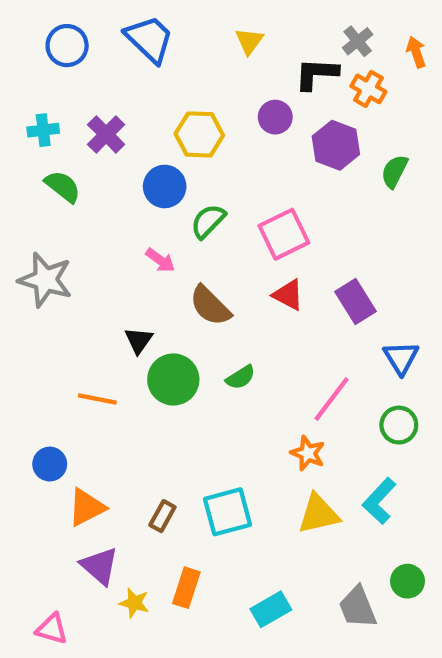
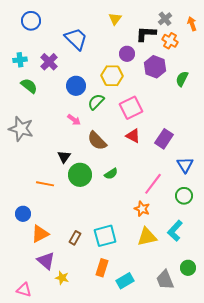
blue trapezoid: (149, 39) -> (76, 39), moved
yellow hexagon: (199, 134) -> (112, 76), moved
purple rectangle: (355, 301) -> (164, 139), turned 66
orange rectangle: (186, 588) -> (102, 268), moved

